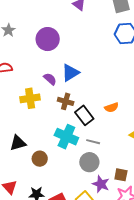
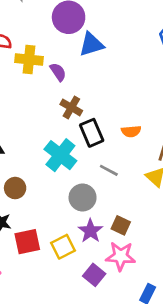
blue triangle: (70, 73) -> (91, 44), moved
yellow cross: (30, 98) -> (29, 59), moved
gray line: (93, 142) -> (109, 170), moved
brown circle: (40, 159) -> (15, 188), moved

